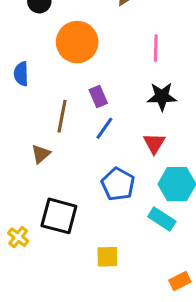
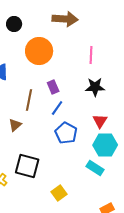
red triangle: (154, 143) -> (100, 121), moved
blue pentagon: (118, 184) -> (66, 133), moved
yellow square: (107, 257) -> (59, 193), turned -35

